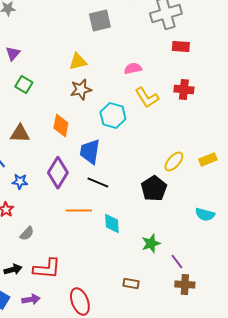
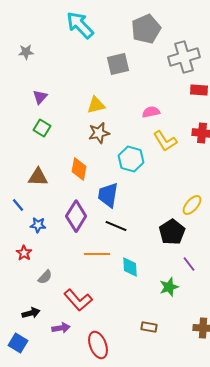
purple triangle: (13, 54) -> (40, 97), moved
purple line: (177, 262) -> (189, 264), moved
red L-shape: (47, 268) -> (78, 300), moved, turned 44
purple arrow: (31, 300) -> (61, 328), moved

